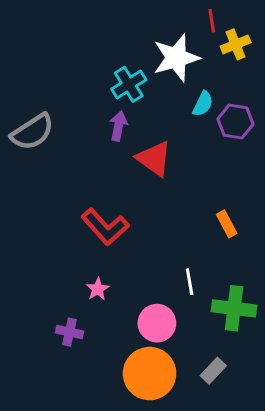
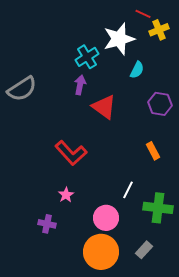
red line: (212, 21) -> (143, 14), turned -56
purple hexagon: (236, 122) -> (160, 104), moved
white line: (190, 282) -> (128, 190), turned 36

